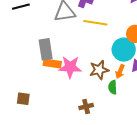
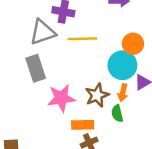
gray rectangle: (46, 49) -> (36, 68), moved
orange rectangle: (52, 64) -> (83, 125), moved

